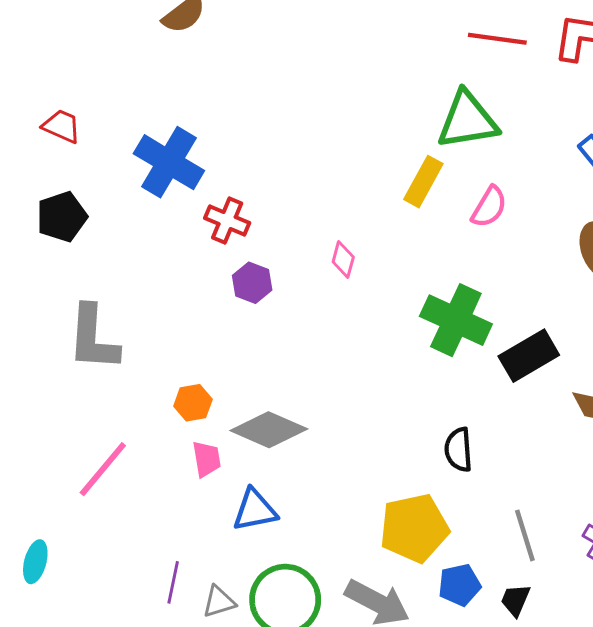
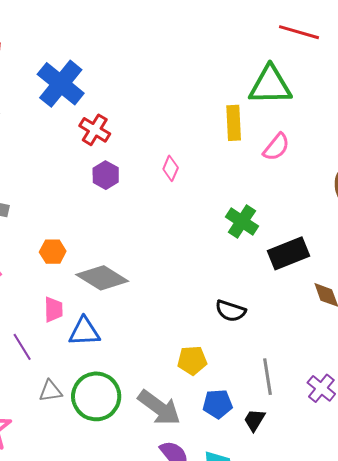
yellow rectangle: (423, 182) -> (234, 123), turned -40
green cross: (456, 320) -> (242, 222), size x0.7
black semicircle: (458, 450) -> (231, 311), turned -76
pink trapezoid: (207, 459) -> (53, 309), moved
yellow pentagon: (414, 528) -> (192, 360), size x0.6
purple line: (173, 582) -> (22, 347), moved, turned -52

